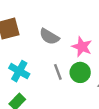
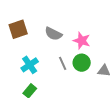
cyan cross: (19, 71) -> (30, 65), turned 30

